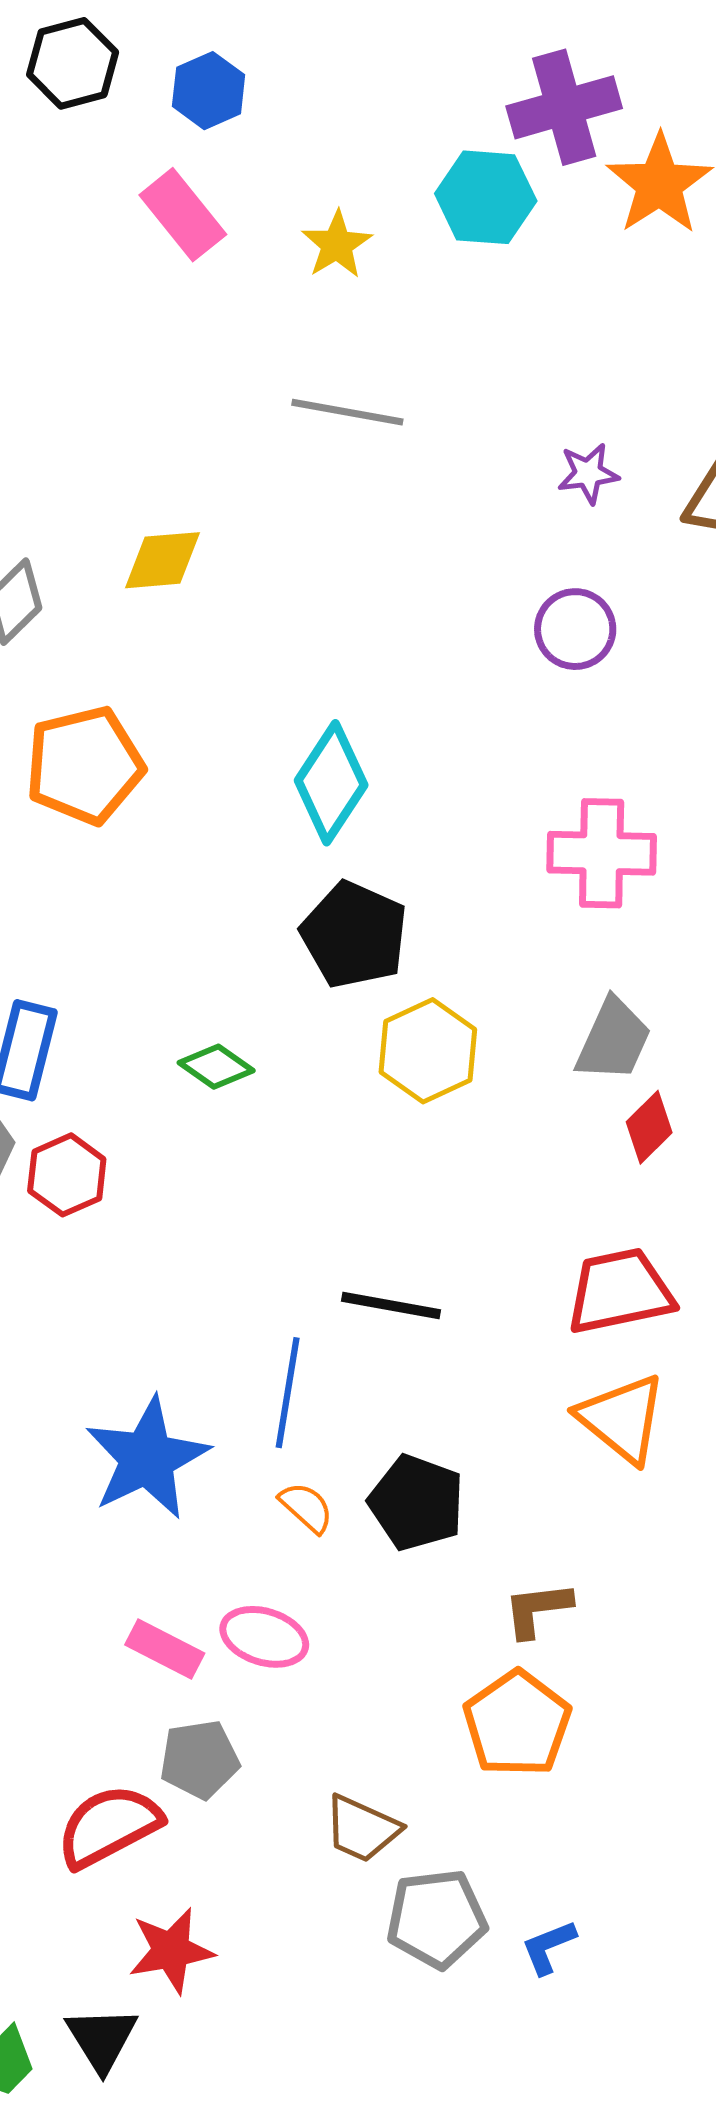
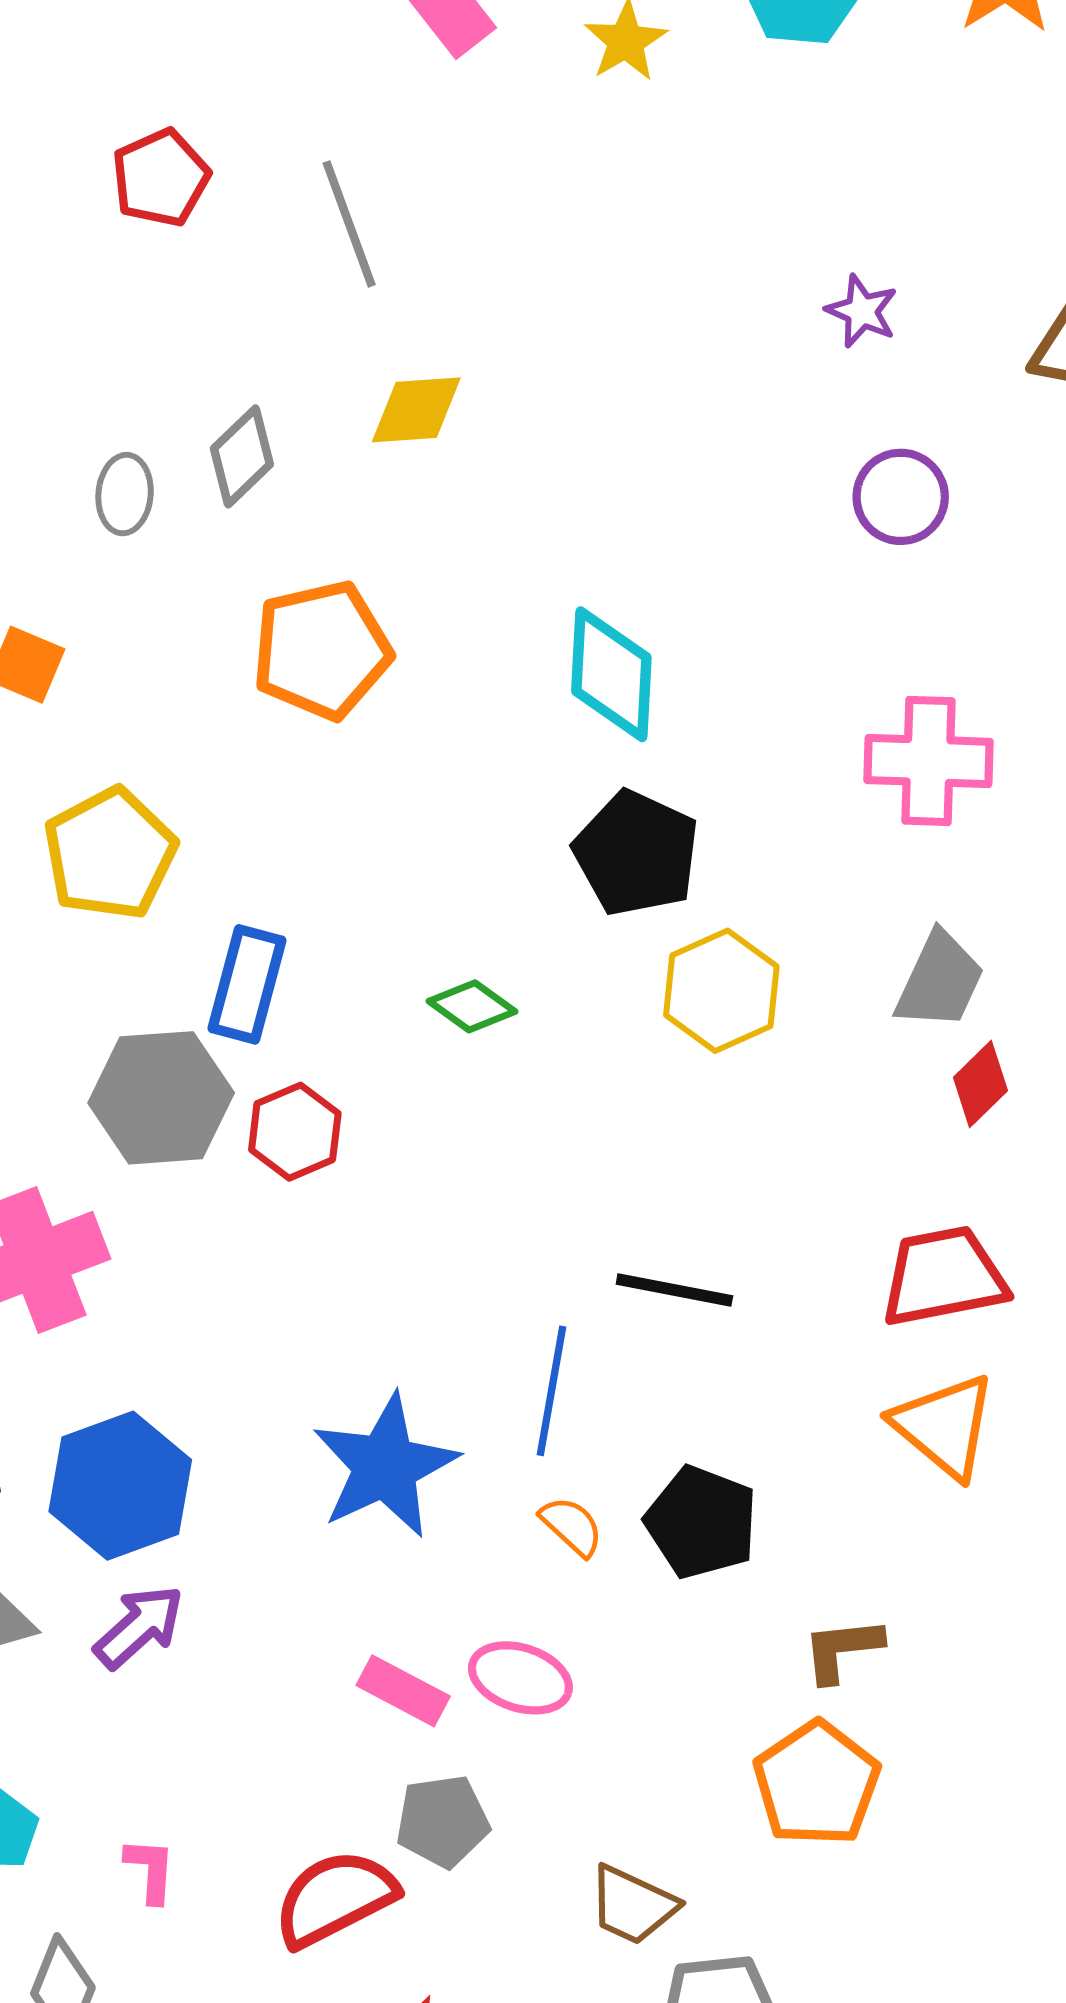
gray line: (347, 412) -> (349, 224), moved, turned 59
purple star: (588, 473) -> (862, 311), moved, turned 30
cyan diamond: (331, 783) -> (611, 674), turned -31

